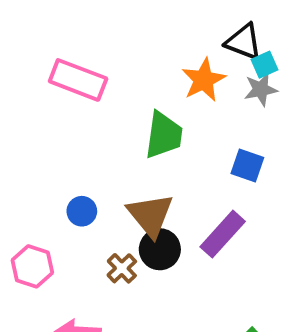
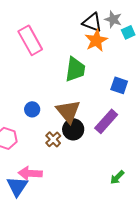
black triangle: (244, 42) -> (92, 22), moved
pink rectangle: (78, 80) -> (30, 40), turned 40
gray star: (261, 89) -> (113, 19), moved, turned 30

